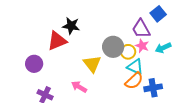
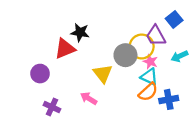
pink star: (142, 46) -> (150, 62), moved
yellow circle: (128, 52) -> (142, 46), moved, size x1.5

